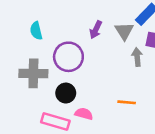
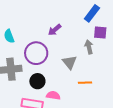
purple arrow: (96, 30) -> (55, 30), turned 32
gray triangle: (124, 31) -> (69, 62), moved

